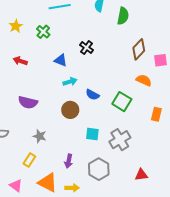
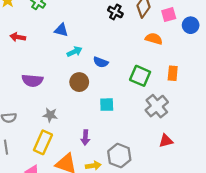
black cross: (87, 48) -> (115, 12), moved
green square: (122, 102) -> (140, 76), moved
gray cross: (120, 140) -> (157, 106), moved
yellow rectangle: (29, 160) -> (43, 142), size x1.5
gray hexagon: (99, 169) -> (119, 156), moved

